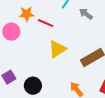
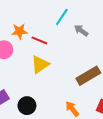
yellow triangle: (57, 49) -> (40, 64), moved

